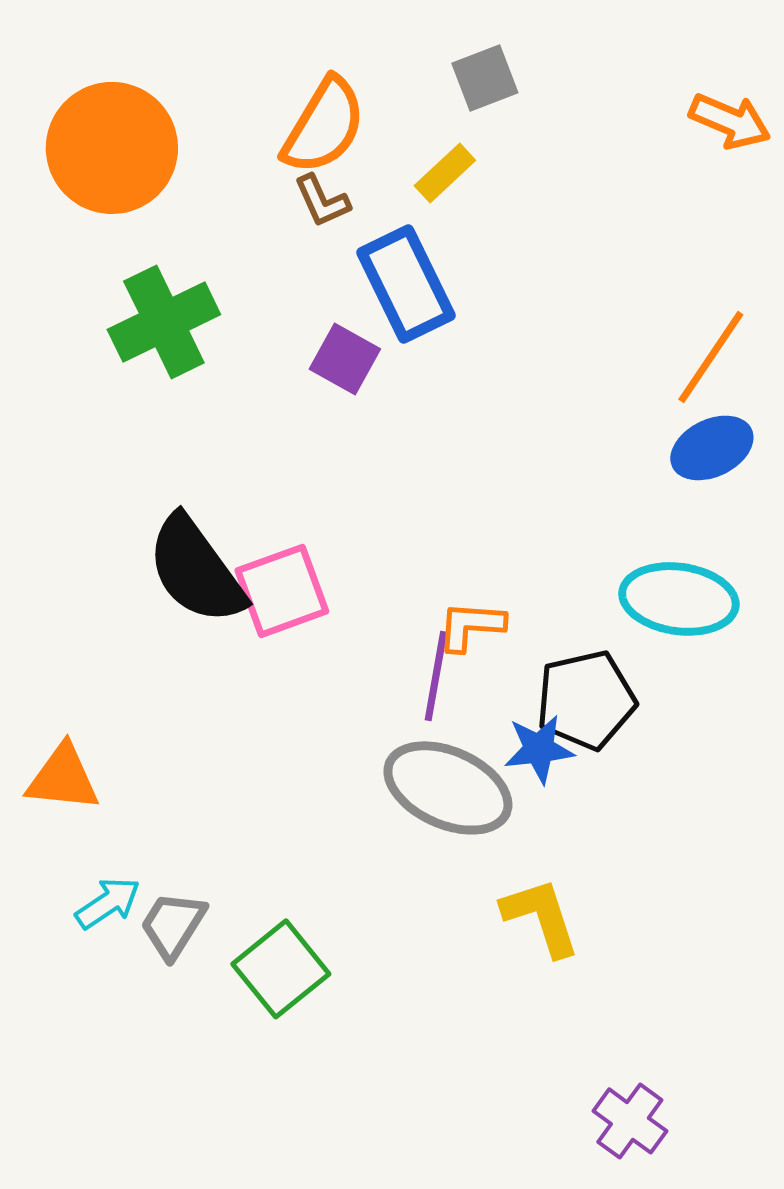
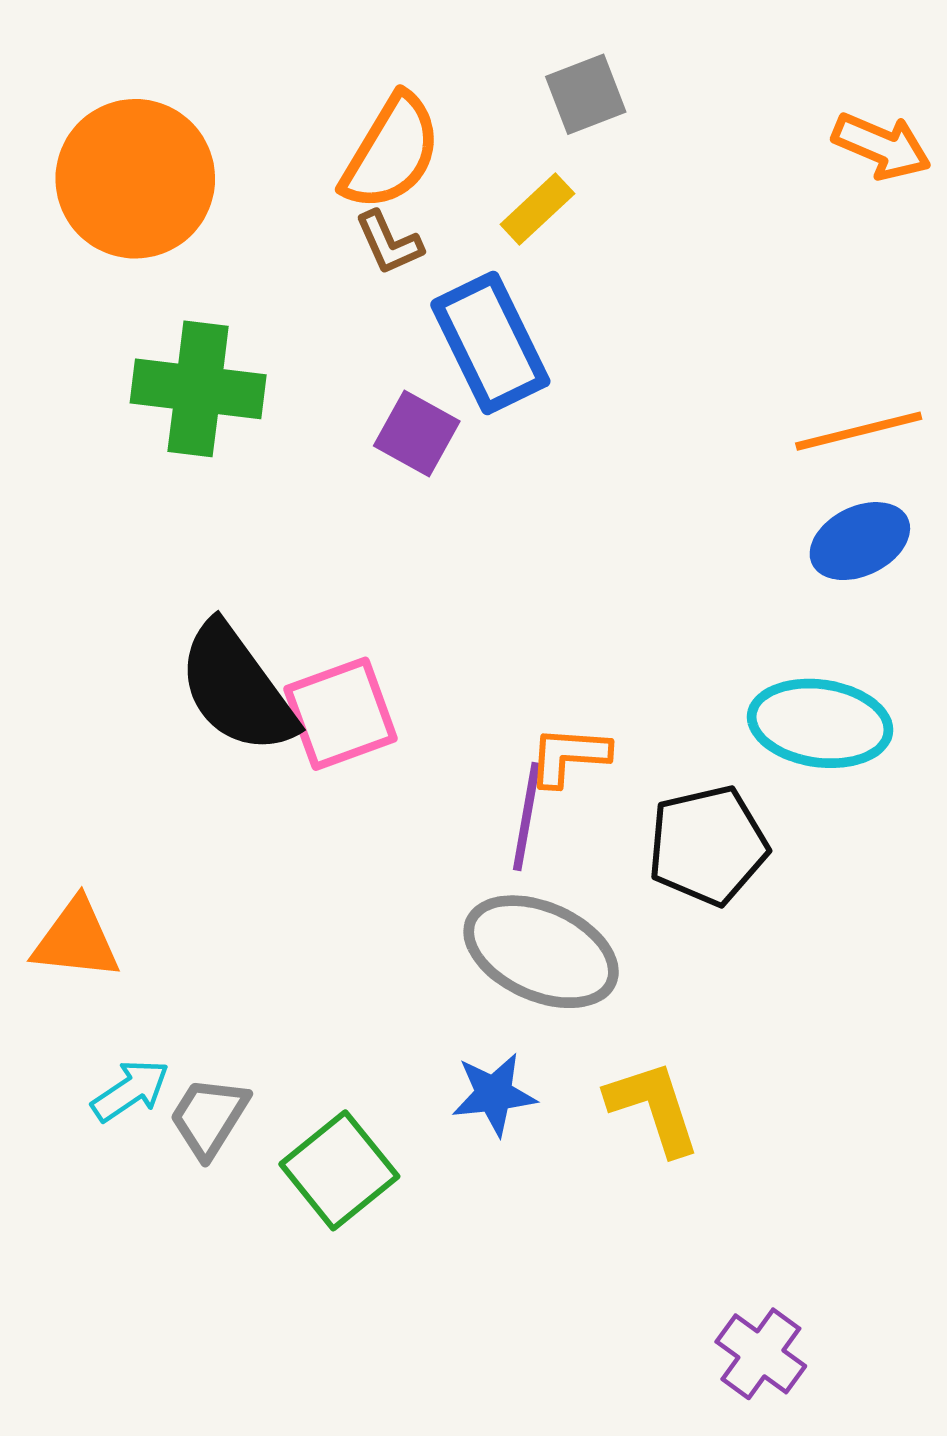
green cross: (164, 322) -> (198, 389), turned 33
orange line: (711, 357) -> (859, 431), turned 42
blue star: (539, 749) -> (494, 1094), moved

